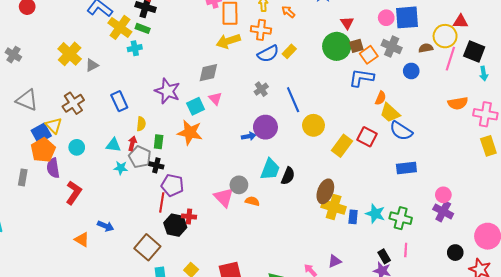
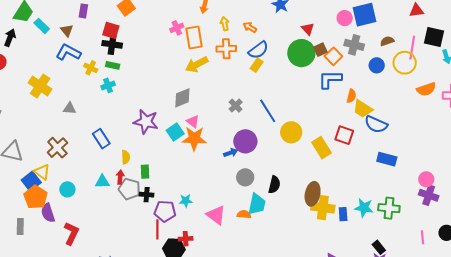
yellow cross: (120, 27) -> (91, 68), size x0.6
yellow circle: (445, 36) -> (405, 63), moved
yellow cross: (70, 54) -> (40, 86), moved
blue semicircle: (268, 54) -> (258, 50), moved
gray triangle: (92, 65) -> (70, 108), turned 40
orange star: (190, 132) -> (194, 139), moved
yellow rectangle: (342, 146) -> (322, 148), turned -60
cyan star: (121, 168) -> (186, 201), moved
blue rectangle: (406, 168) -> (387, 159), turned 30
cyan trapezoid: (270, 169) -> (257, 204), moved
gray circle: (239, 185) -> (245, 177), moved
pink line: (406, 250) -> (423, 237), moved

